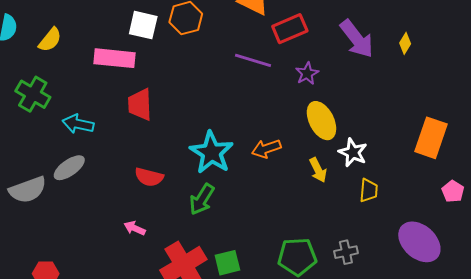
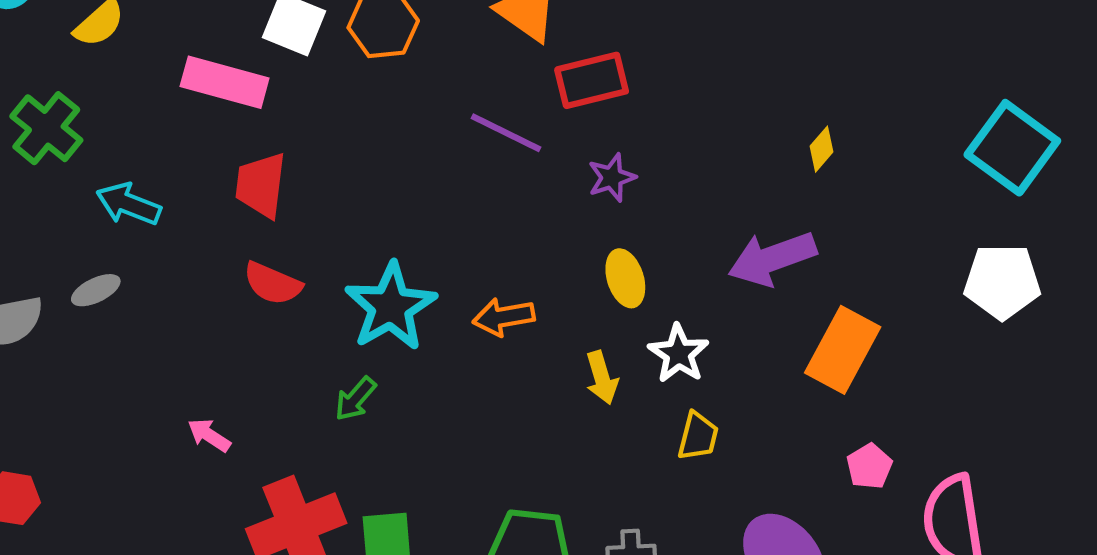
purple arrow: (357, 39) -> (772, 259), moved, turned 99
yellow ellipse: (321, 121) -> (625, 278), size x0.7
gray ellipse: (69, 168) -> (96, 290), size x0.7
red semicircle: (149, 177) -> (273, 283), moved
green arrow: (202, 199) -> (355, 399), size x0.7

